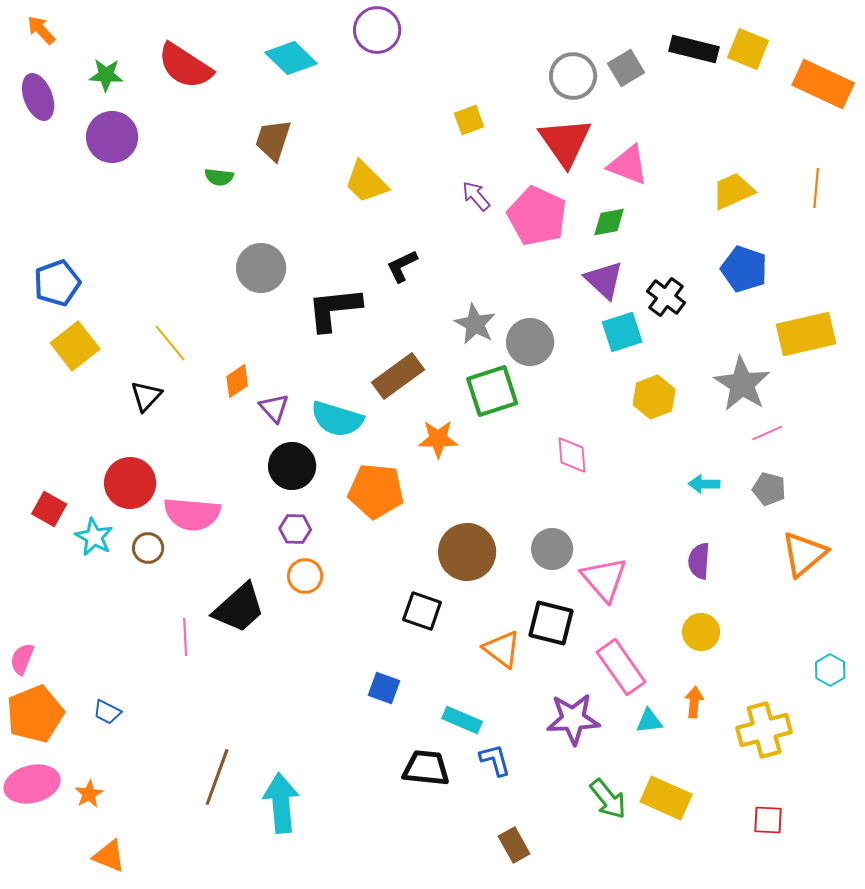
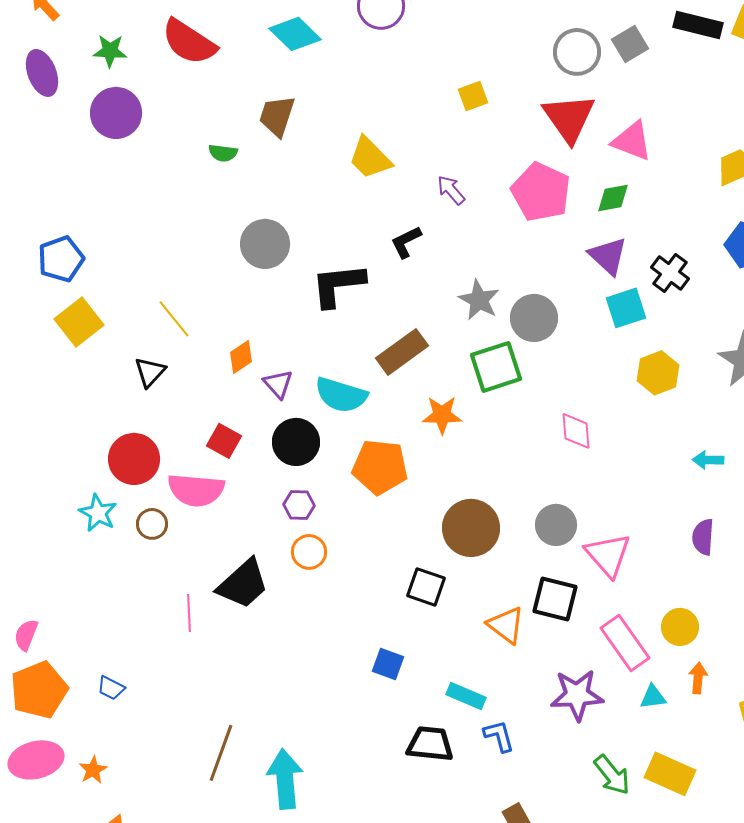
purple arrow: (476, 196) -> (451, 190), moved
red square: (49, 509) -> (224, 441), moved
yellow circle: (701, 632) -> (680, 627), moved

